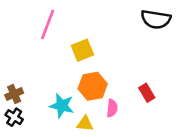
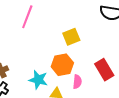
yellow square: (82, 50) -> (71, 37), moved
red rectangle: (147, 93) -> (104, 70), size x1.5

